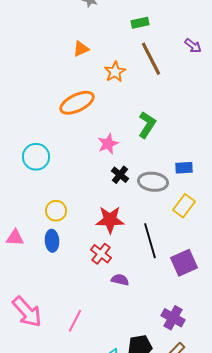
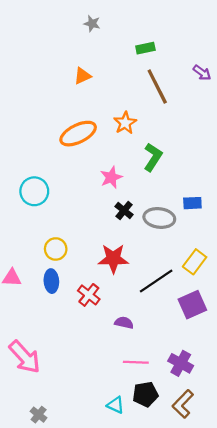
orange star: (115, 72) -> (125, 123), moved
yellow rectangle: (184, 206) -> (195, 262), moved
black line: (150, 241) -> (156, 281), turned 72
red cross: (101, 254) -> (89, 295), moved
pink line: (75, 321) -> (136, 362), moved, turned 65

